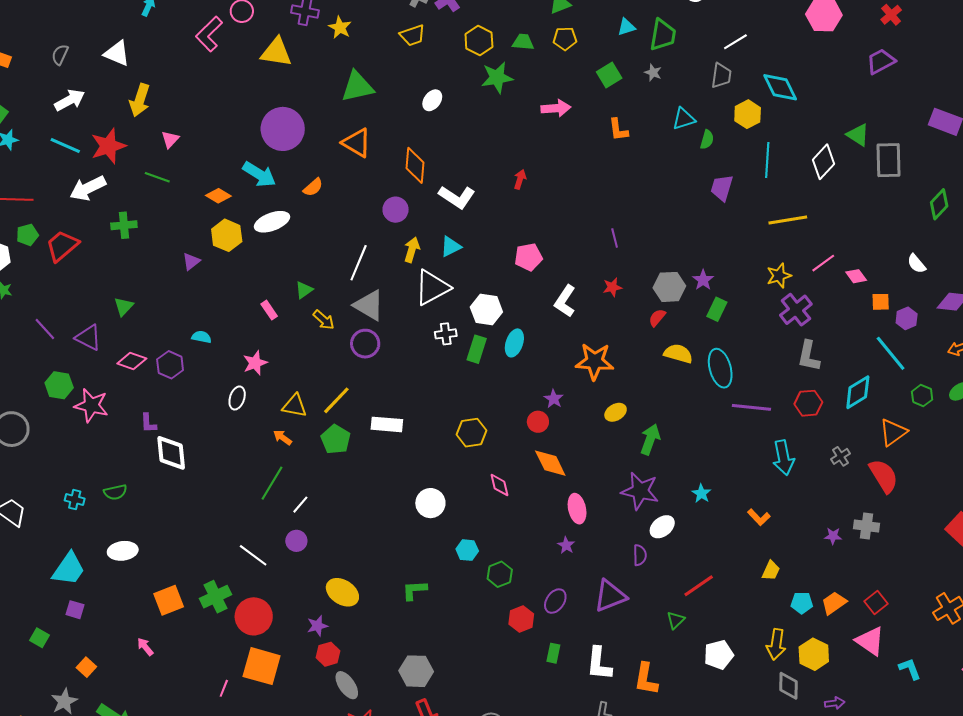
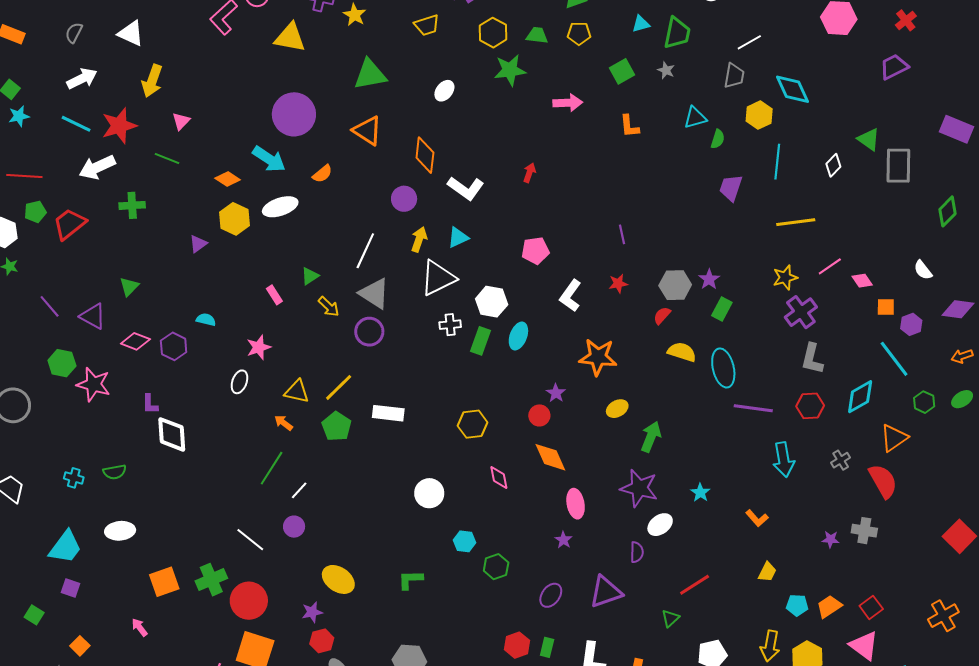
white diamond: (823, 162) -> (833, 165), size x0.7
red hexagon: (521, 619) -> (517, 645), moved

